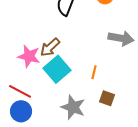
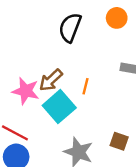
orange line: (94, 72) -> (86, 86), moved

